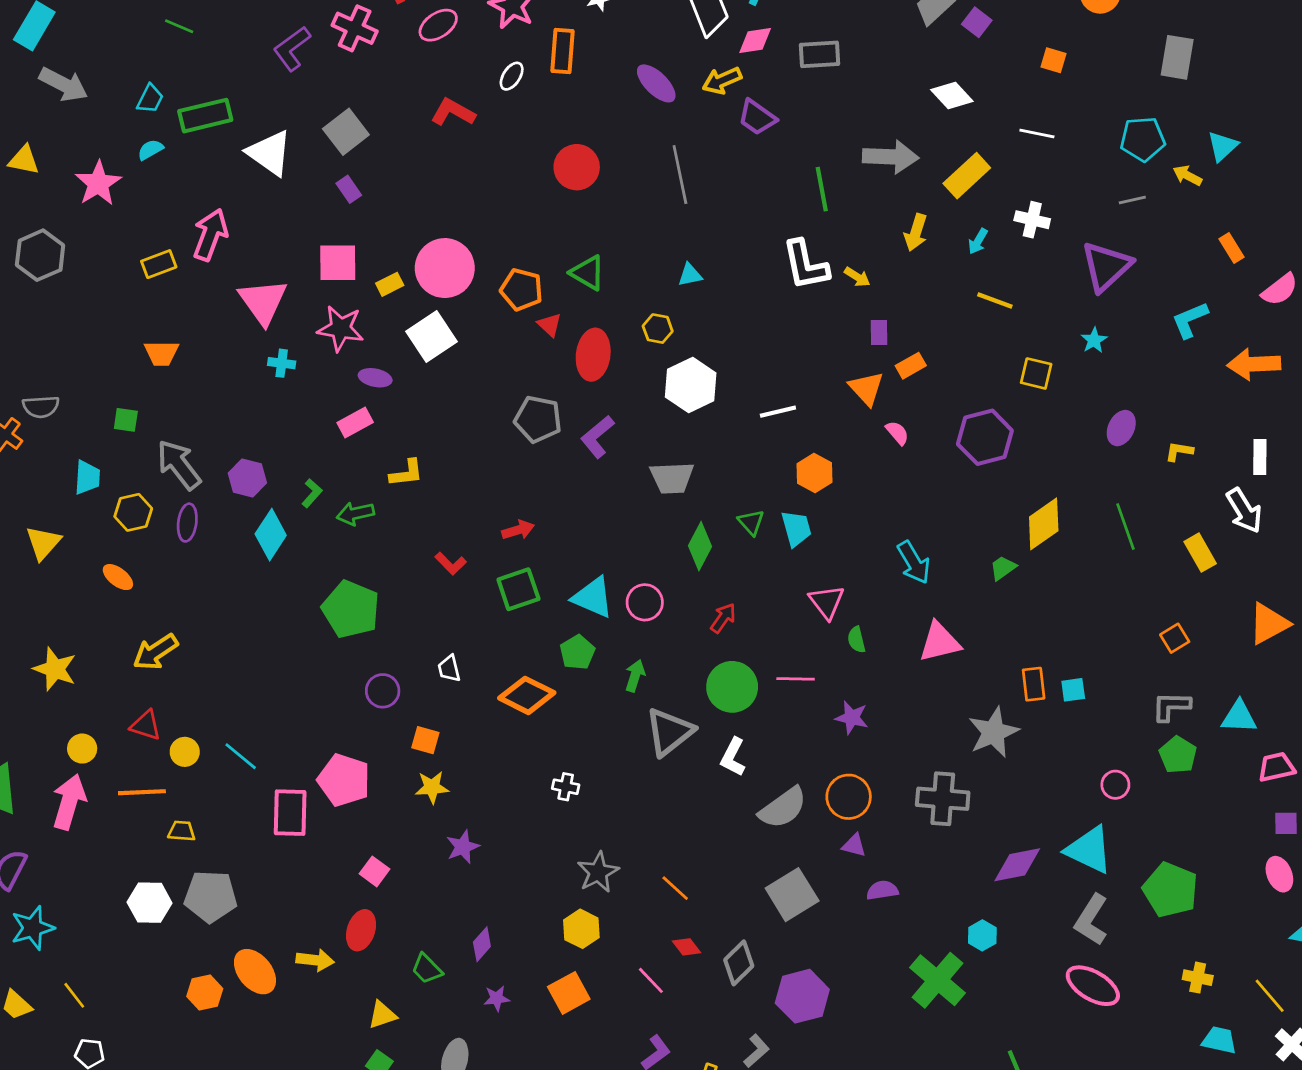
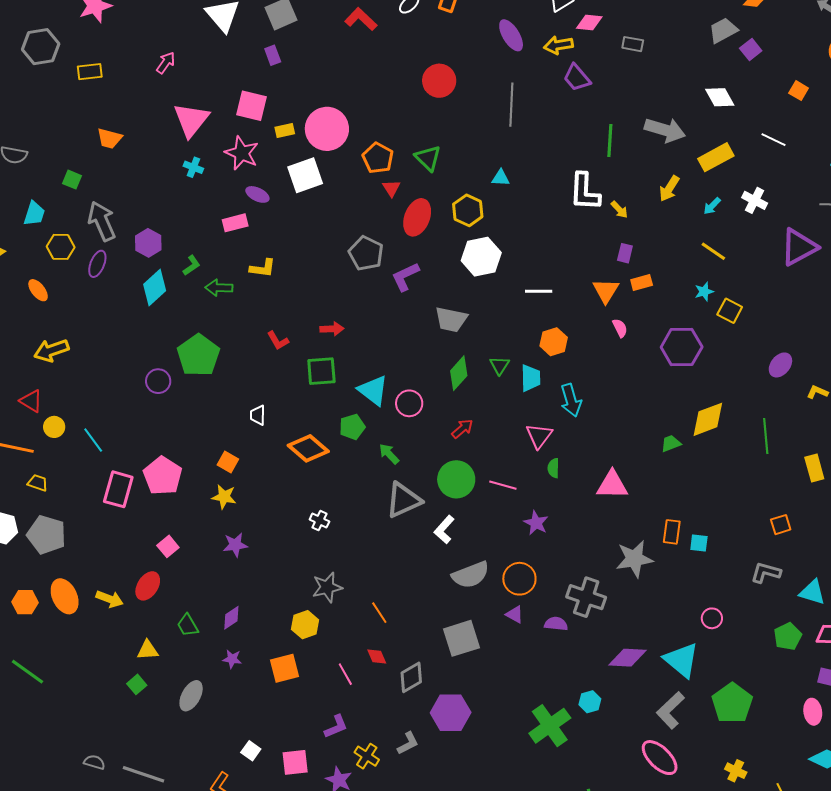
gray rectangle: (820, 54) -> (633, 44), size x0.7
pink arrow: (210, 235) -> (166, 63), size x0.6
yellow rectangle: (159, 264) -> (90, 72), moved
yellow hexagon: (658, 329) -> (468, 210), size x1.4
cyan star: (1094, 340) -> (704, 292), moved
cyan arrow: (914, 562) -> (571, 400), moved
green arrow: (635, 676) -> (389, 454), turned -75
purple circle: (383, 691) -> (158, 381), moved
green pentagon: (1178, 755) -> (788, 636), moved
purple semicircle: (882, 890) -> (556, 624), moved

